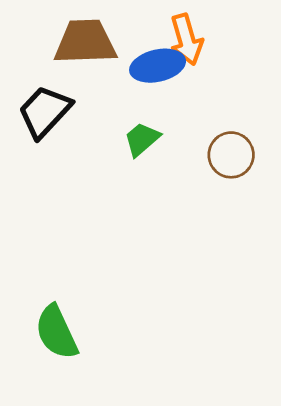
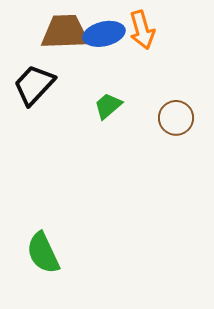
blue ellipse: (158, 66) -> (104, 34), moved

